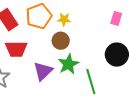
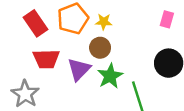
purple triangle: (43, 71) -> (79, 69), moved

